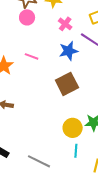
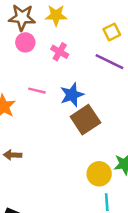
pink cross: (65, 24) -> (60, 52), moved
blue star: (68, 51) -> (72, 95), moved

